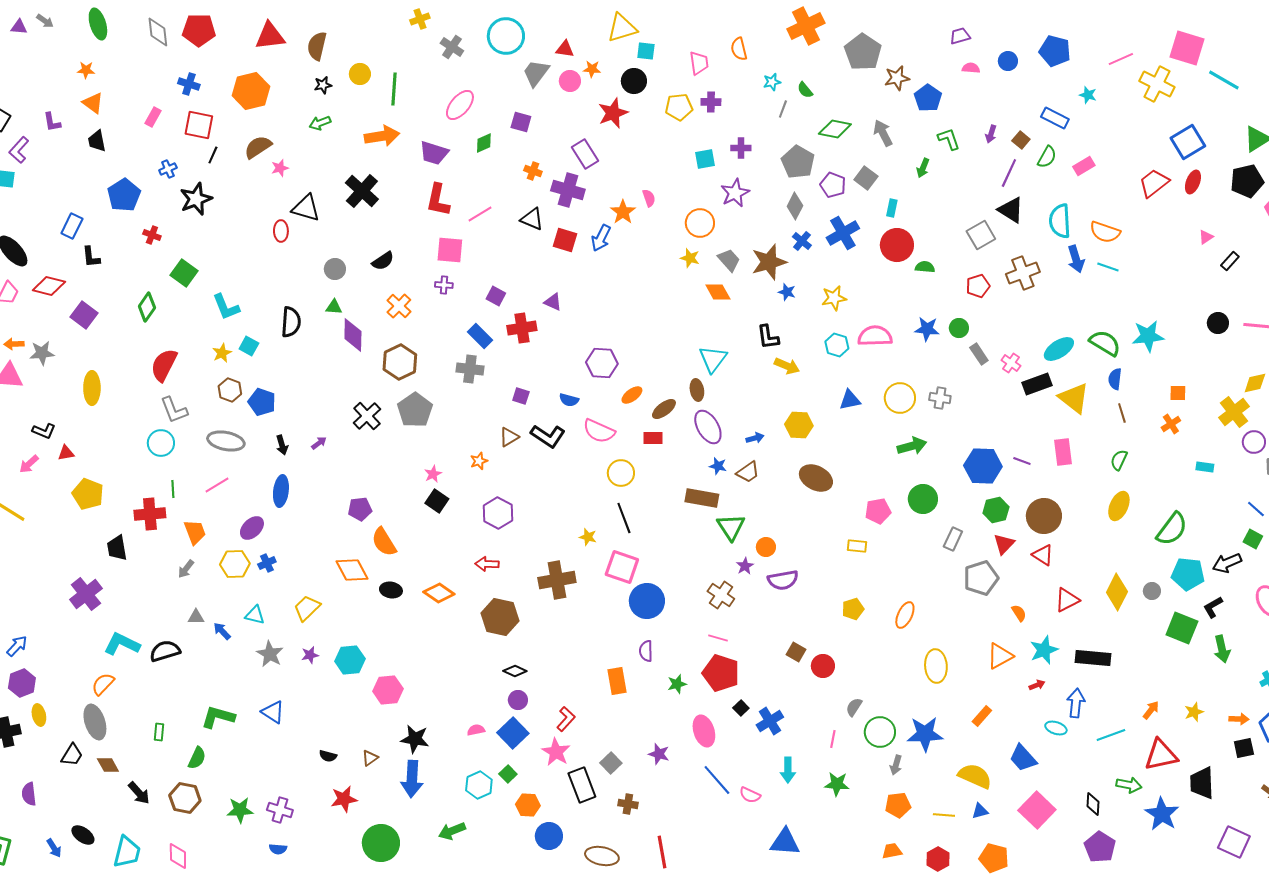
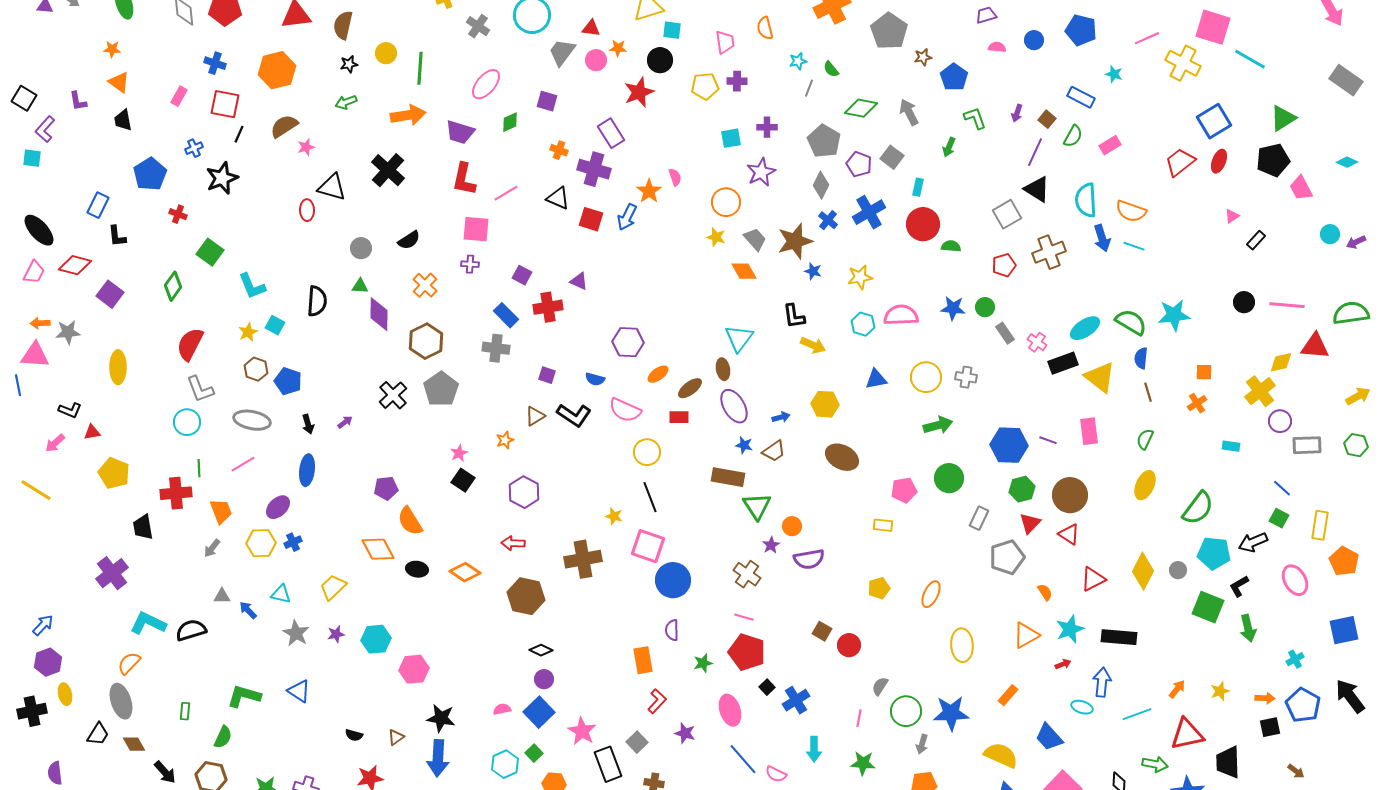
brown star: (897, 78) -> (923, 57), size x0.7
red L-shape: (566, 719) -> (657, 701), moved

